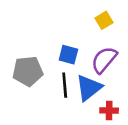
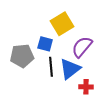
yellow square: (104, 20) -> (62, 24), moved, size x1.6
blue square: (68, 55) -> (45, 44), moved

